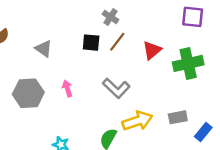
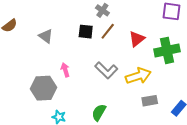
gray hexagon: (28, 93) -> (43, 88), moved
gray rectangle: (178, 117) -> (150, 101), moved
yellow arrow: (137, 121) -> (138, 76), moved

